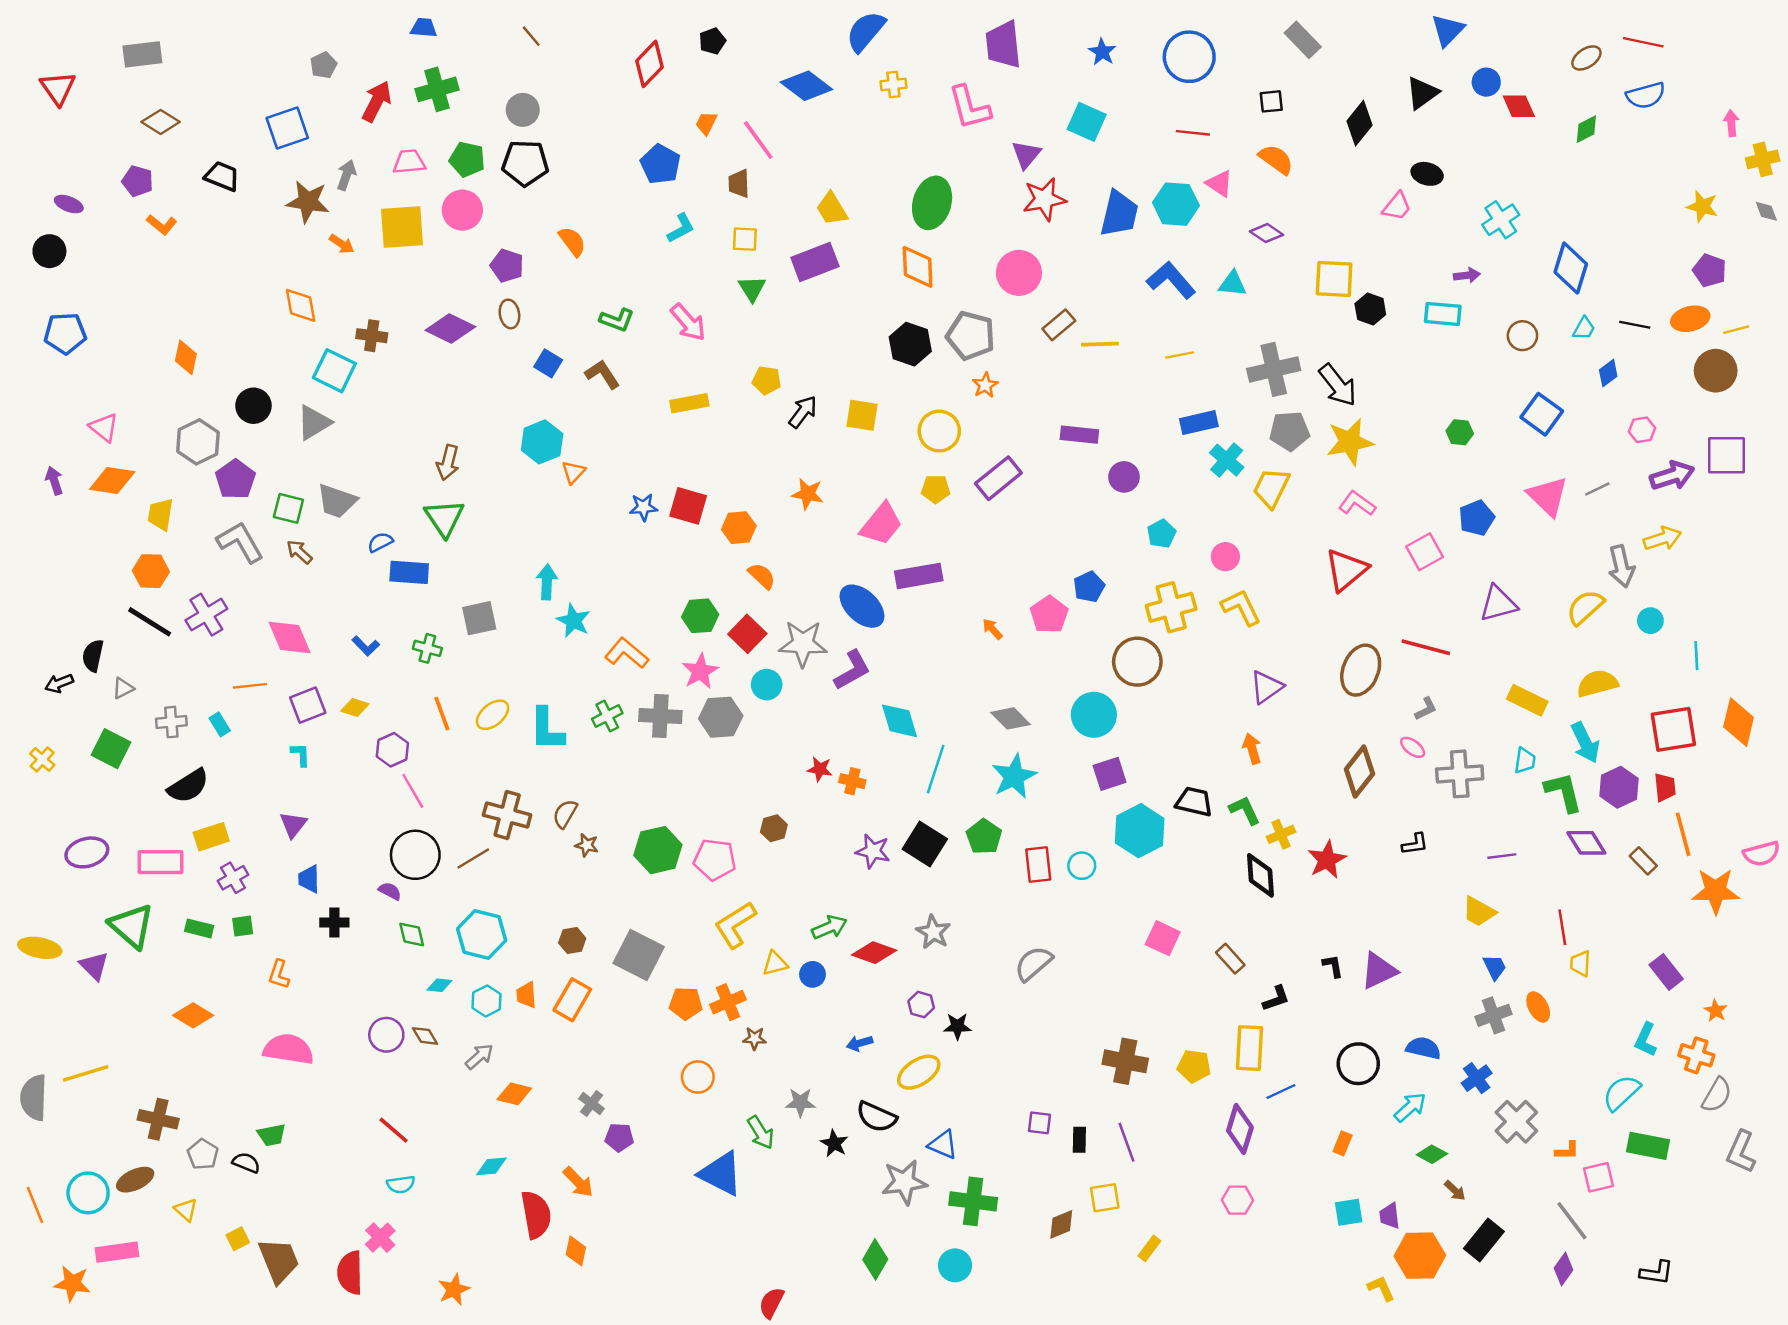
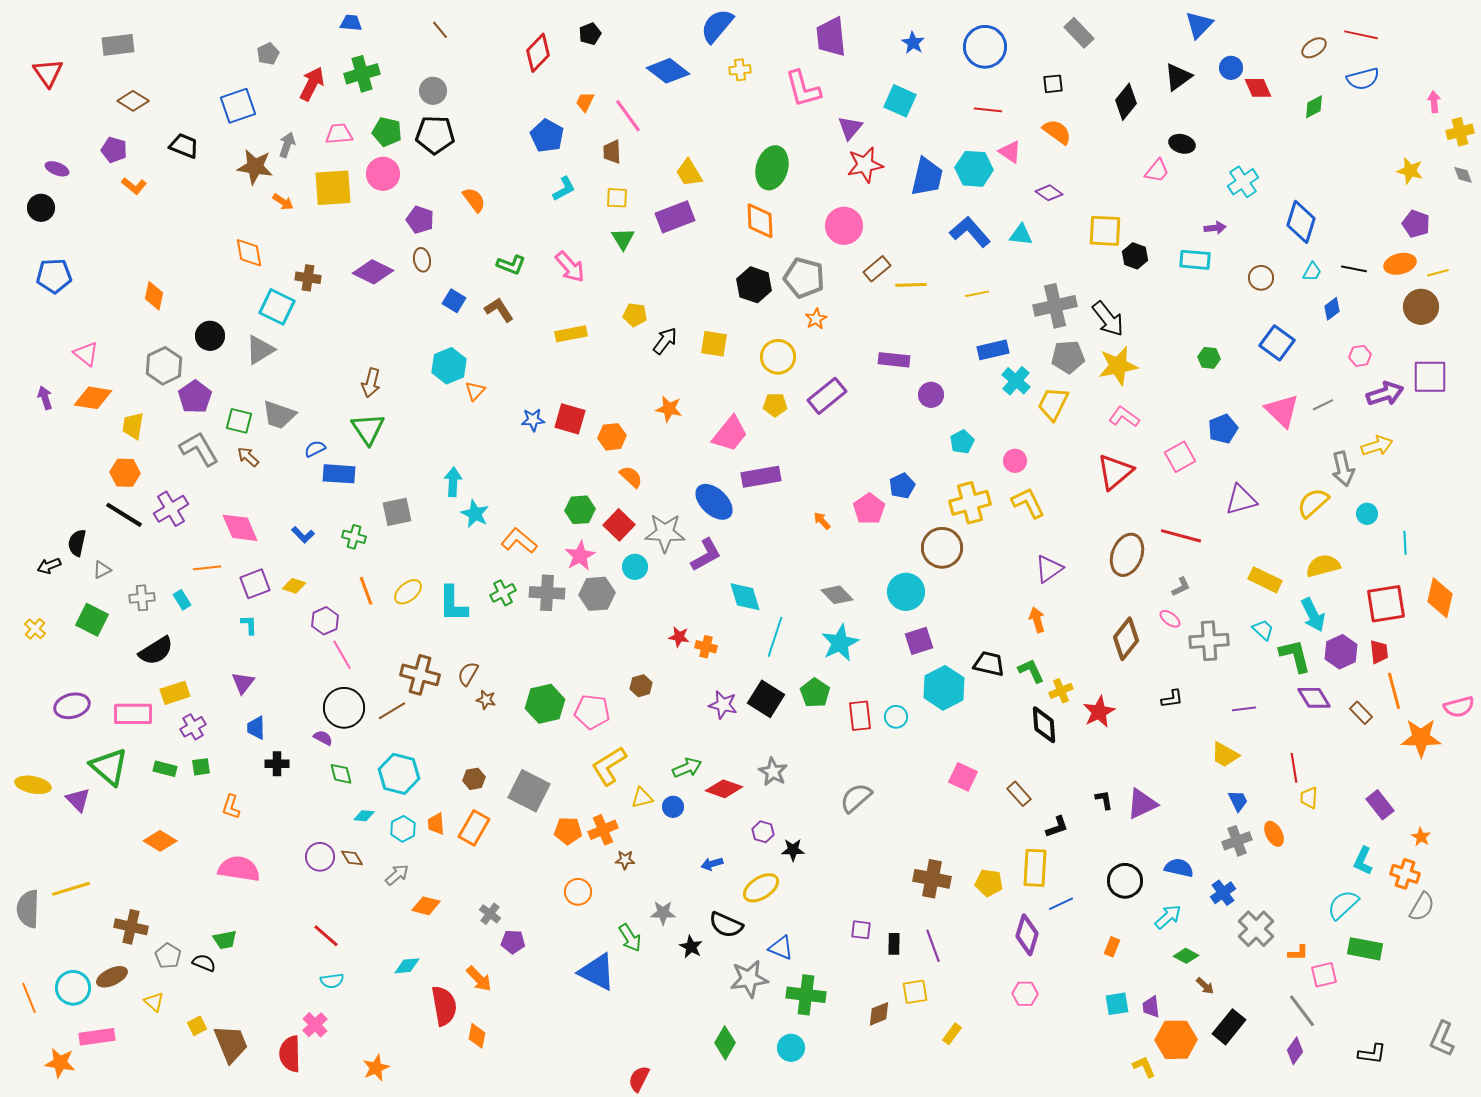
cyan trapezoid: (1525, 761) -> (1263, 630), turned -55
gray L-shape: (1741, 1152) -> (1442, 1039), moved

